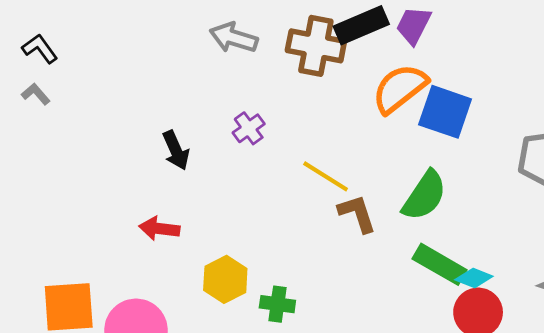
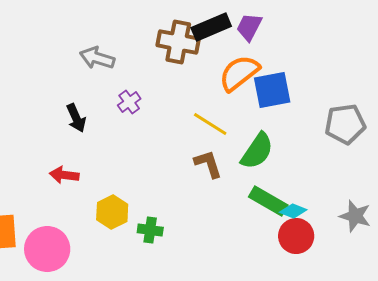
gray arrow: (234, 38) -> (97, 58), moved
blue square: (445, 112) -> (272, 90), turned -30
yellow line: (326, 176) -> (210, 124), moved

